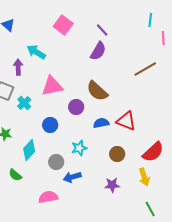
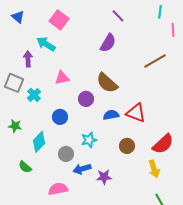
pink square: (63, 25) -> (59, 20), moved
purple line: (102, 30) -> (118, 16), moved
pink triangle: (52, 86) -> (62, 78), size x0.7
purple star: (112, 185) -> (104, 177), moved

